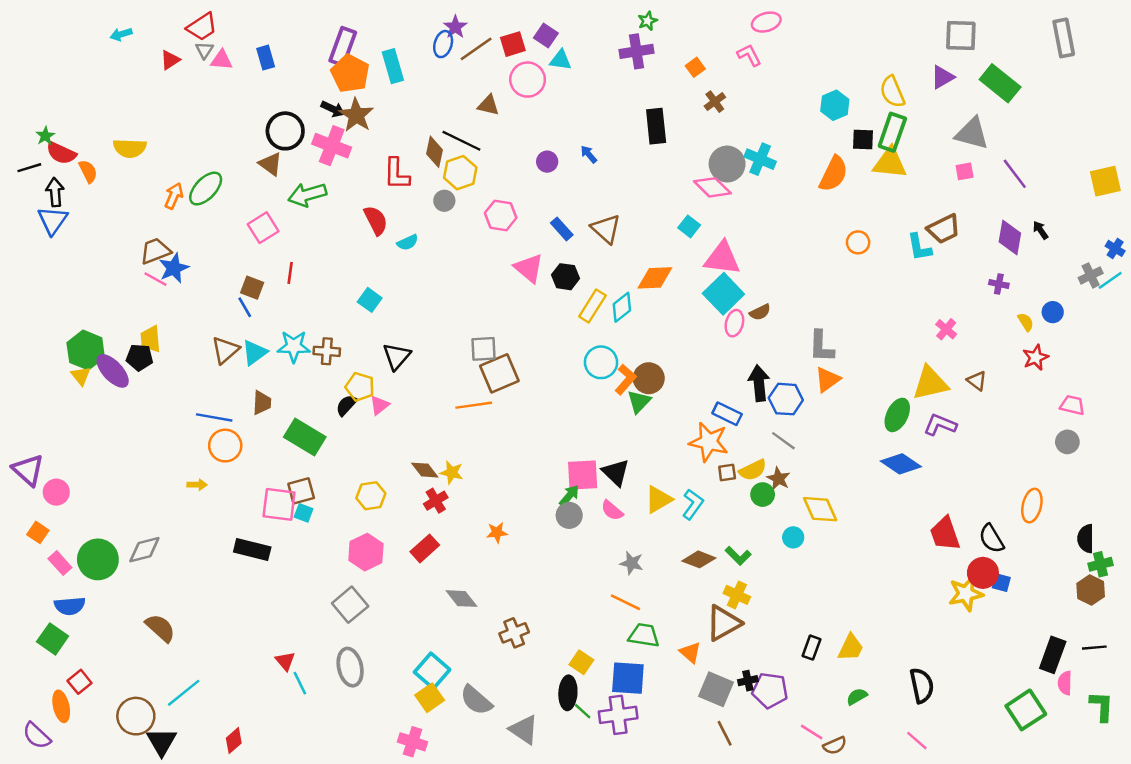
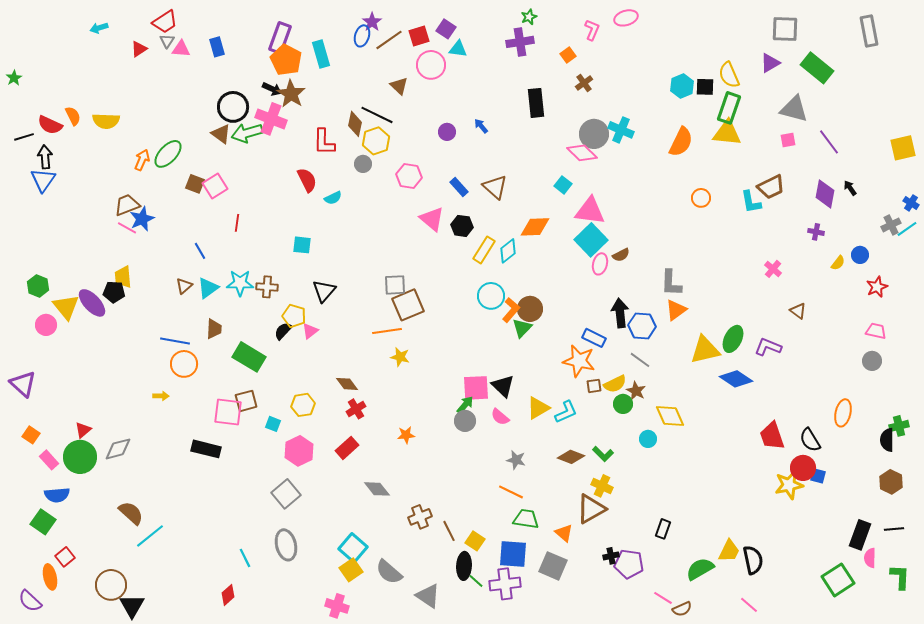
pink L-shape: (749, 55) -> (592, 30), moved, turned 50
brown triangle: (488, 105) -> (399, 86), turned 30
green star: (45, 136) -> (14, 78), moved
black square: (863, 140) -> (705, 87), moved
orange semicircle: (88, 171) -> (73, 116), moved
green arrow: (307, 195) -> (247, 133), moved
brown square: (252, 288) -> (195, 184), moved
cyan square: (370, 300) -> (302, 245), turned -30
yellow semicircle: (1026, 322) -> (838, 263), turned 70
green hexagon: (86, 350) -> (38, 286), moved, size x0.7
brown triangle: (225, 350) -> (184, 286), size x0.7
red star: (1036, 357) -> (877, 287), moved
yellow triangle: (81, 376) -> (66, 307), size x1.6
yellow triangle: (930, 383) -> (705, 350), moved
yellow star: (452, 472) -> (400, 357), moved
pink circle: (56, 492) -> (46, 325), moved
cyan L-shape: (693, 504) -> (566, 412), turned 30
cyan square: (304, 513) -> (273, 424), moved
green cross: (1100, 564) -> (899, 426), moved
yellow trapezoid: (851, 648) -> (729, 551), moved
red triangle: (285, 661) -> (83, 430), moved, turned 30
gray square: (716, 689) -> (553, 566), moved
cyan line: (184, 693) -> (150, 536), moved
green semicircle: (857, 697) -> (700, 569), size x1.6
brown line: (725, 733) -> (449, 531), moved
red diamond: (234, 741) -> (228, 595), moved

